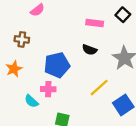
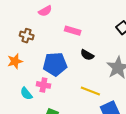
pink rectangle: (95, 23) -> (73, 31), moved
yellow line: (99, 88) -> (90, 91), turned 54

